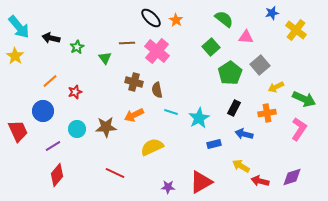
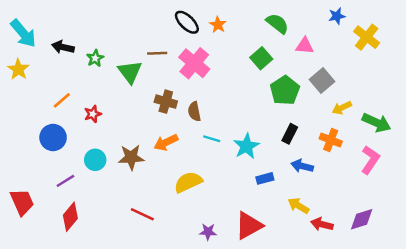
green triangle: (105, 58) -> (130, 72), size x1.5
orange cross: (267, 113) -> (331, 140), turned 30
red trapezoid: (18, 131) -> (22, 202), moved

